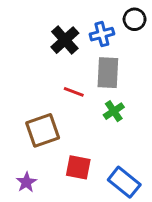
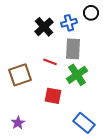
green cross: (114, 111) -> (77, 75), size x1.5
brown square: (43, 130) -> (20, 75), moved
red square: (78, 167) -> (53, 96), moved

